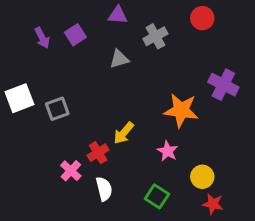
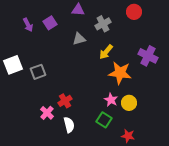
yellow arrow: (124, 133) -> (106, 52), moved
yellow circle: (202, 177) -> (129, 103), moved
green square: (157, 196) -> (104, 120), moved
red star: (213, 204) -> (128, 136), moved

